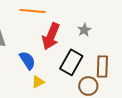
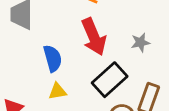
red arrow: (51, 36) -> (94, 37), turned -64

